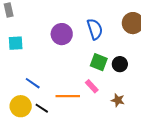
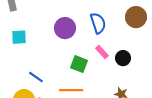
green square: (99, 62) -> (79, 64), moved
pink rectangle: (92, 86) -> (102, 52), moved

